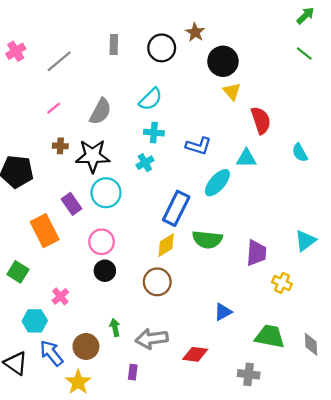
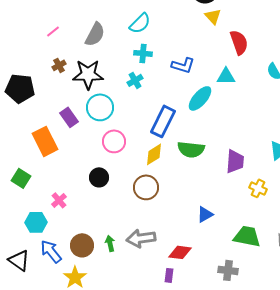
brown cross: (60, 146) -> (59, 65), turned -32
pink circle: (102, 242) -> (114, 141), moved
green arrow: (115, 328) -> (110, 243), moved
purple rectangle: (133, 372) -> (169, 275), moved

